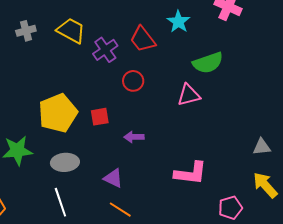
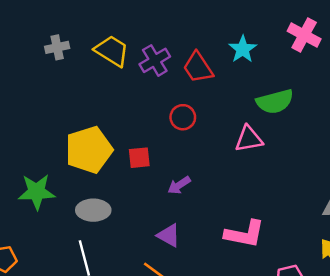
purple cross: (105, 50) -> (155, 60), moved
purple arrow: (134, 137) -> (179, 185), turned -36
purple triangle: (113, 178) -> (169, 235), moved

